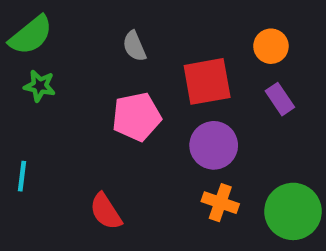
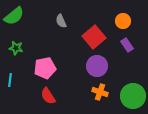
red square: (207, 81) -> (94, 37), turned -30
green star: (40, 86) -> (16, 48), moved
pink pentagon: (137, 117) -> (45, 68), moved

